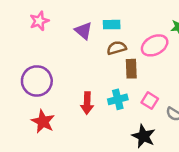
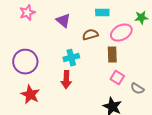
cyan rectangle: (112, 25) -> (102, 13), moved
brown rectangle: (131, 69) -> (112, 55), moved
cyan cross: (118, 99) -> (71, 58), moved

